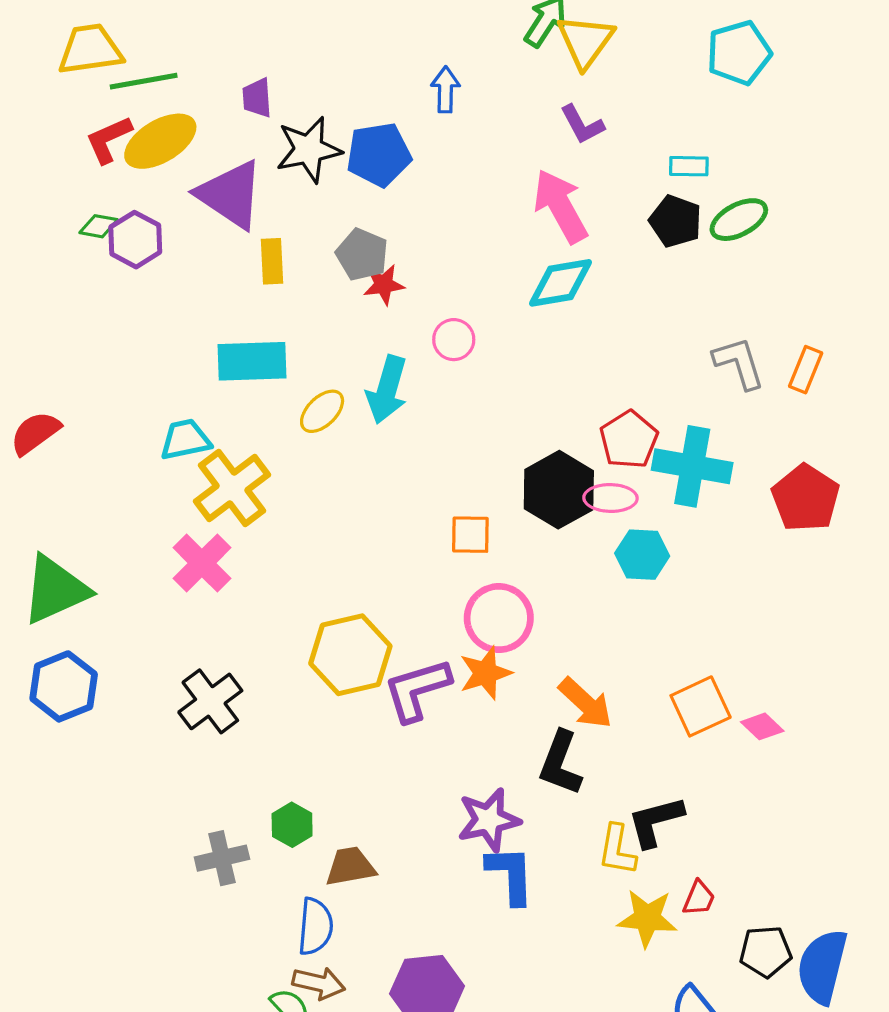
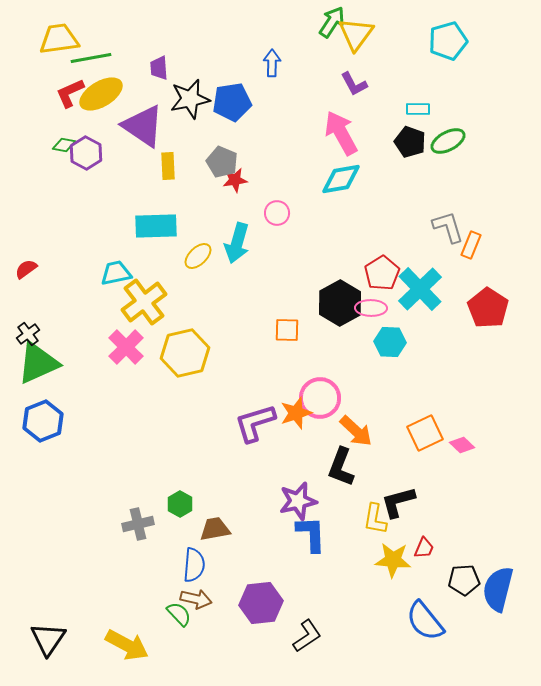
orange rectangle: (806, 370) -> (471, 245), moved
red semicircle: (35, 433) -> (26, 269), size x0.7
cyan cross: (692, 466) -> (420, 289), turned 36
pink circle: (499, 618) -> (320, 398), moved
yellow hexagon: (350, 655) -> (185, 353), moved
black cross: (210, 701) -> (28, 334), moved, size x0.6

